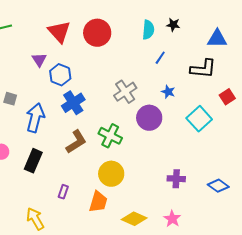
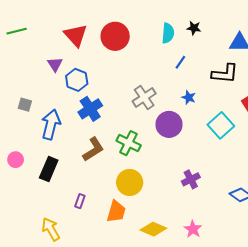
purple cross: (176, 179) -> (191, 179), moved, turned -30

